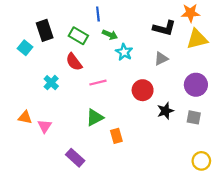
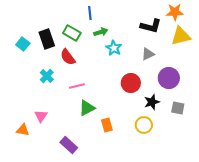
black rectangle: (45, 30) -> (47, 39), moved
green arrow: (110, 35) -> (101, 32), turned -40
pink line: (98, 83) -> (77, 86), moved
purple circle: (196, 85) -> (169, 78), moved
orange triangle: (25, 117) -> (23, 130), moved
yellow circle: (201, 161) -> (144, 125), moved

